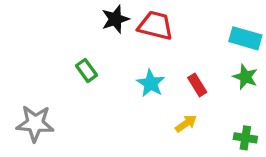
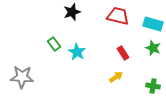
red trapezoid: (155, 26) -> (118, 16), moved
cyan star: (151, 83) -> (77, 52), moved

